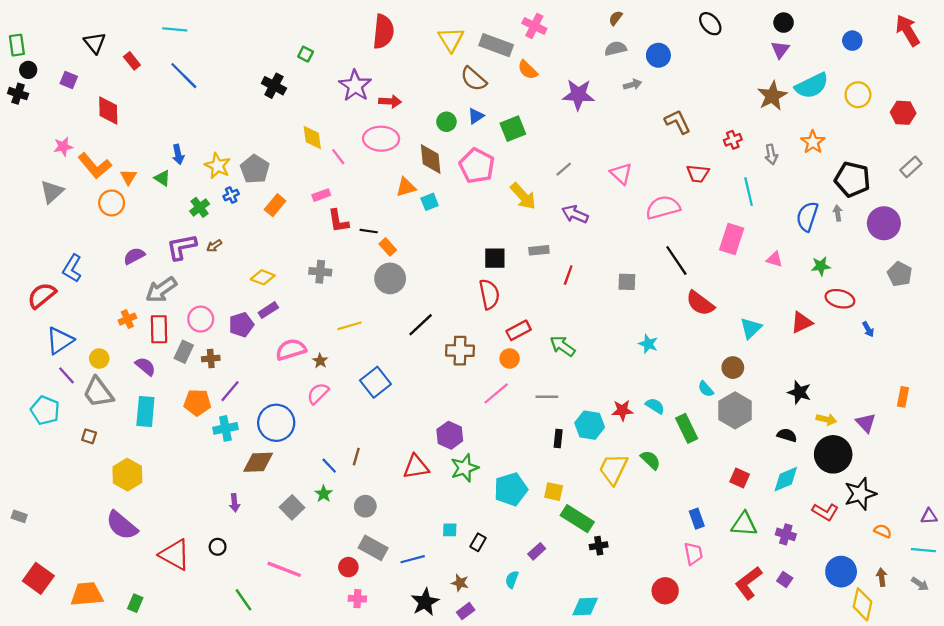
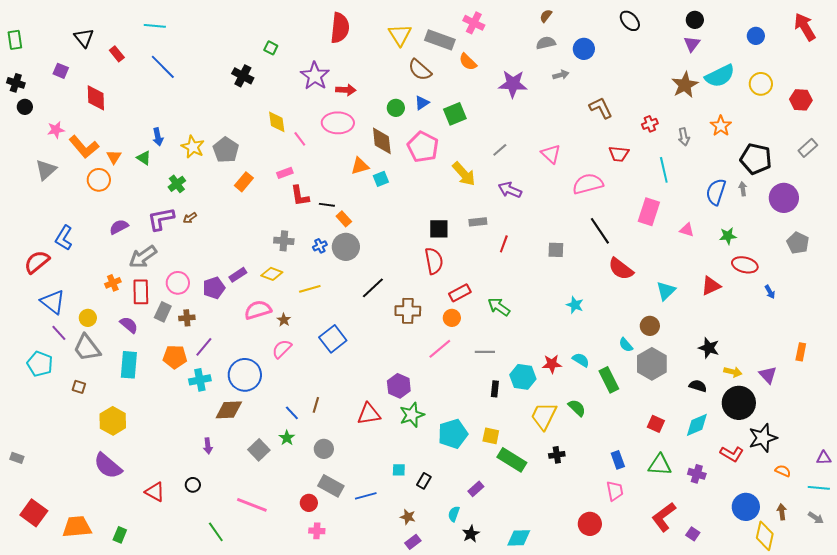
black circle: (28, 70) -> (25, 107), moved
blue cross: (231, 195) -> (320, 246), moved
yellow diamond: (263, 277) -> (272, 274), moved
blue triangle: (60, 340) -> (53, 302), turned -48
black cross: (599, 546) -> (557, 455), moved
red triangle: (175, 555) -> (155, 492), size x0.7
purple square: (785, 579) -> (693, 534), moved
black star: (425, 602) -> (471, 534), moved, size x0.7

